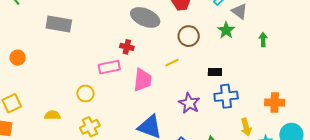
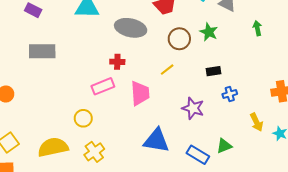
green star: (226, 30) -> (209, 32), moved
blue cross: (226, 96) -> (230, 94), size x0.6
yellow semicircle: (52, 115) -> (53, 147), size x1.8

